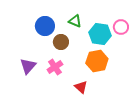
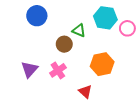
green triangle: (75, 21) -> (79, 30), moved
blue circle: (45, 26) -> (37, 16), moved
cyan hexagon: (100, 34) -> (105, 18), moved

